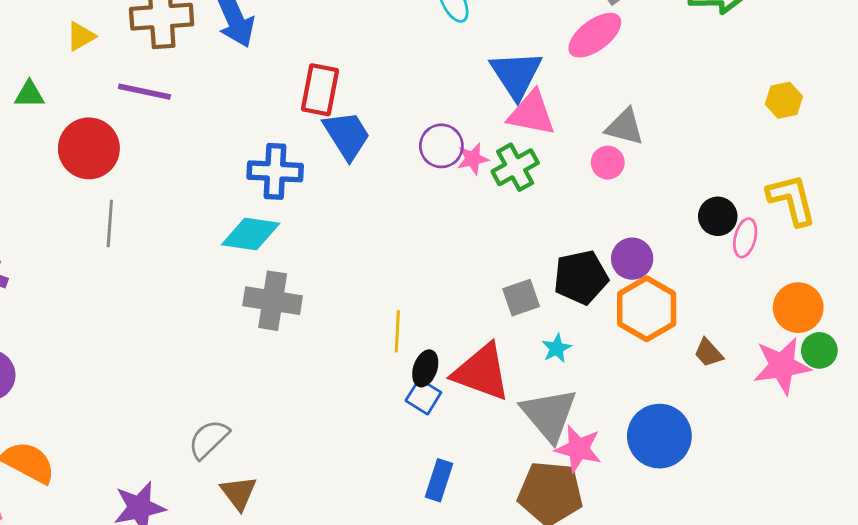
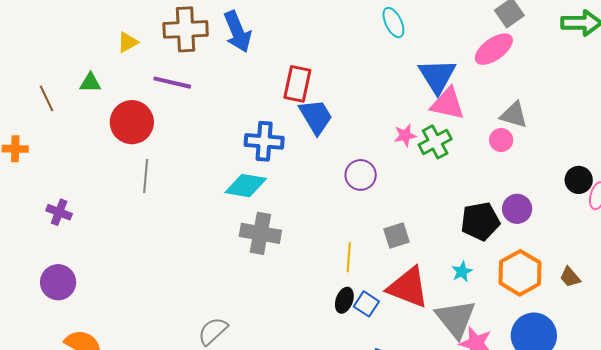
purple circle: (441, 146) -> (361, 175), moved
gray square: (521, 298) -> (396, 235), moved
orange hexagon: (647, 309) -> (520, 273), moved
black ellipse: (425, 368) -> (344, 300), moved

